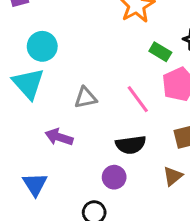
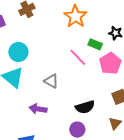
gray triangle: (86, 98) -> (51, 81), turned 49
pink line: (138, 99) -> (78, 57), moved

